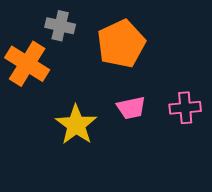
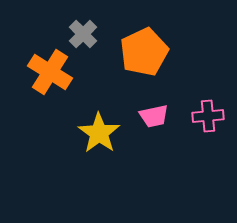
gray cross: (60, 26) -> (83, 34), turned 32

